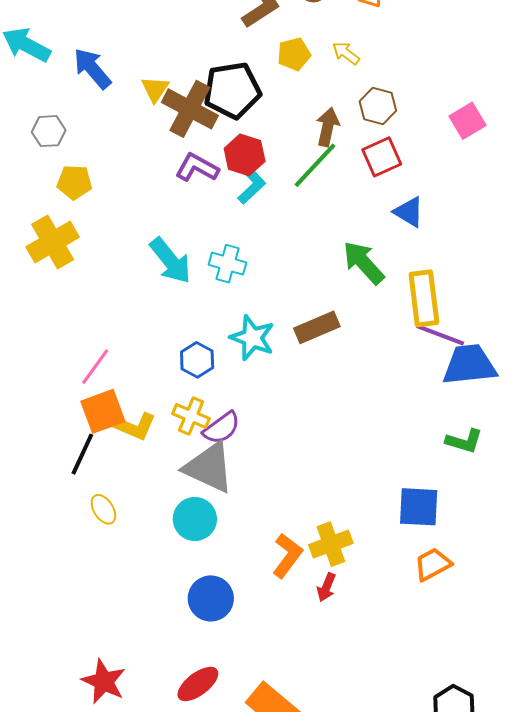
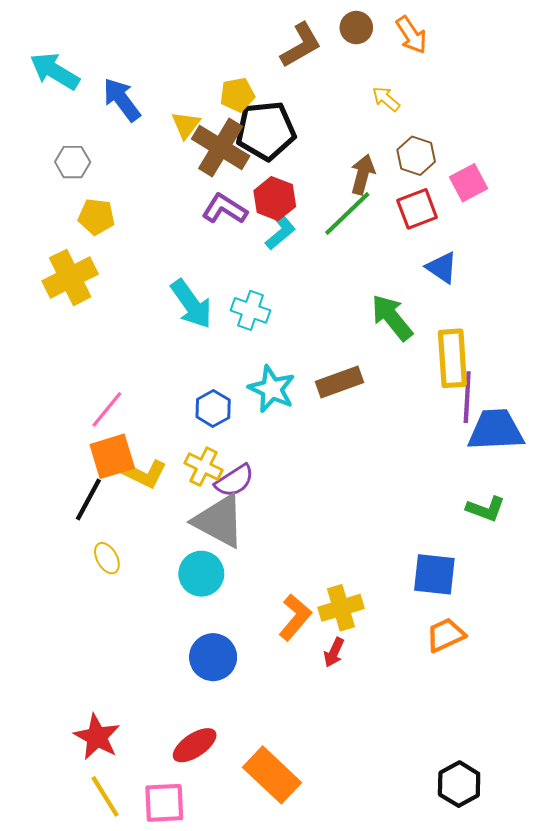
yellow pentagon: (294, 54) -> (237, 95), moved
pink square: (467, 121) -> (469, 183), moved
purple line: (440, 335) -> (467, 397), turned 69

